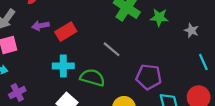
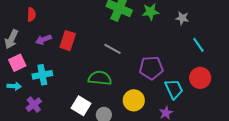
red rectangle: (66, 32) -> (68, 41), turned -30
cyan cross: (63, 66) -> (42, 75), moved

